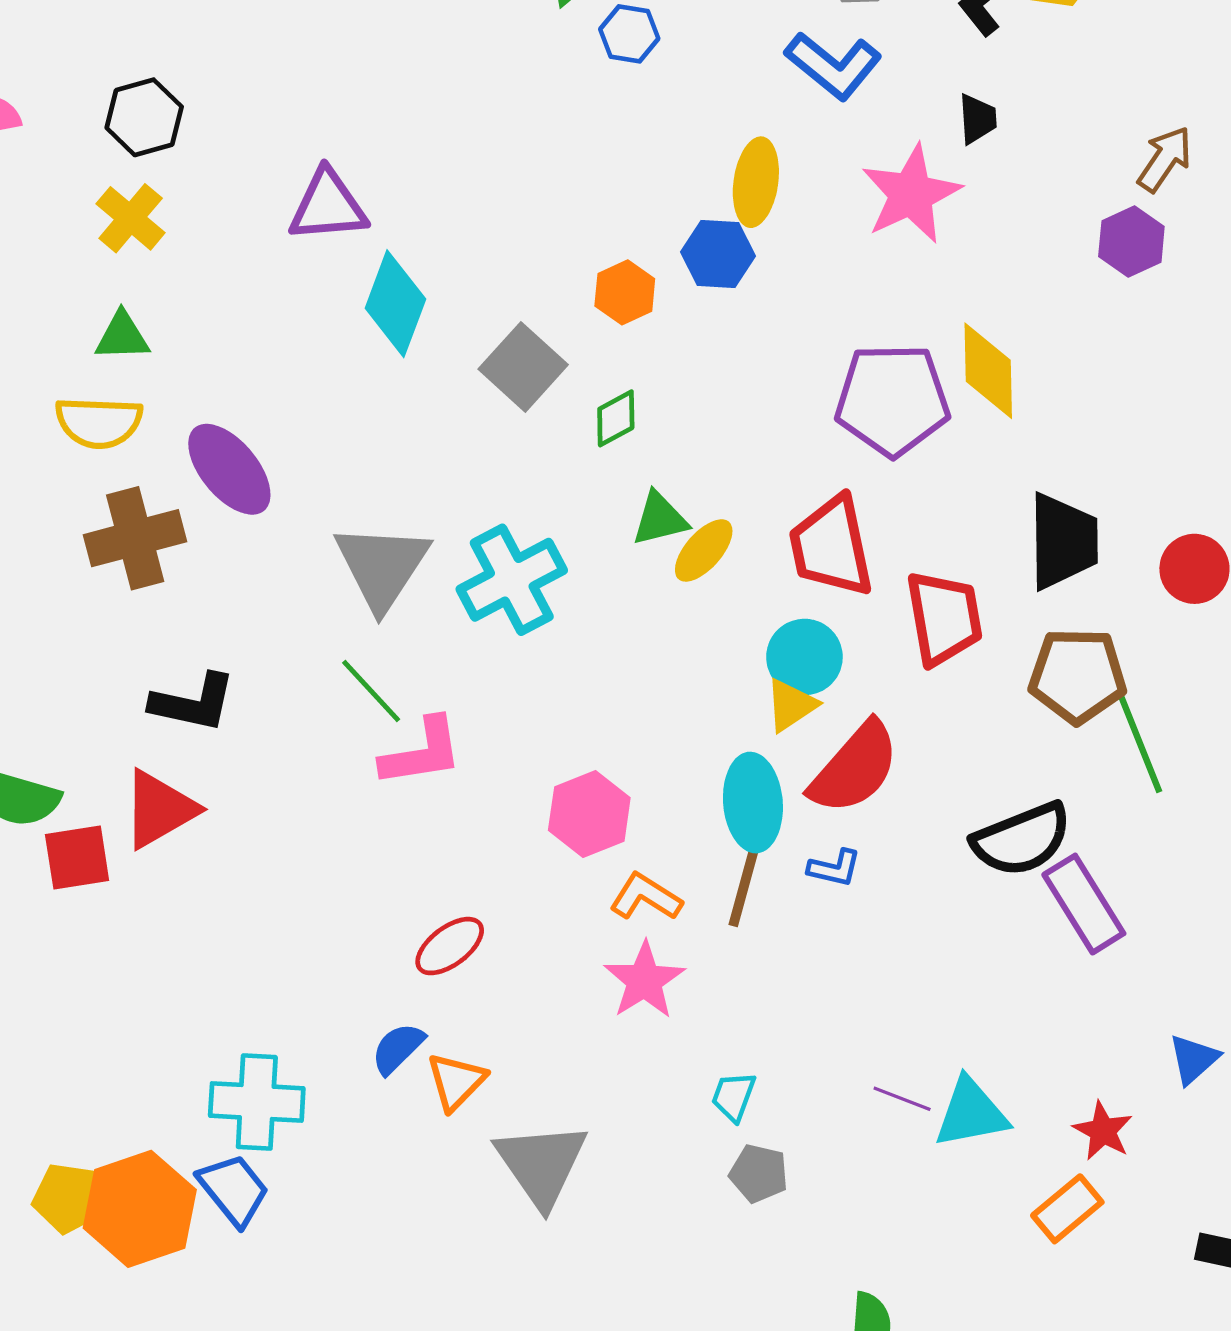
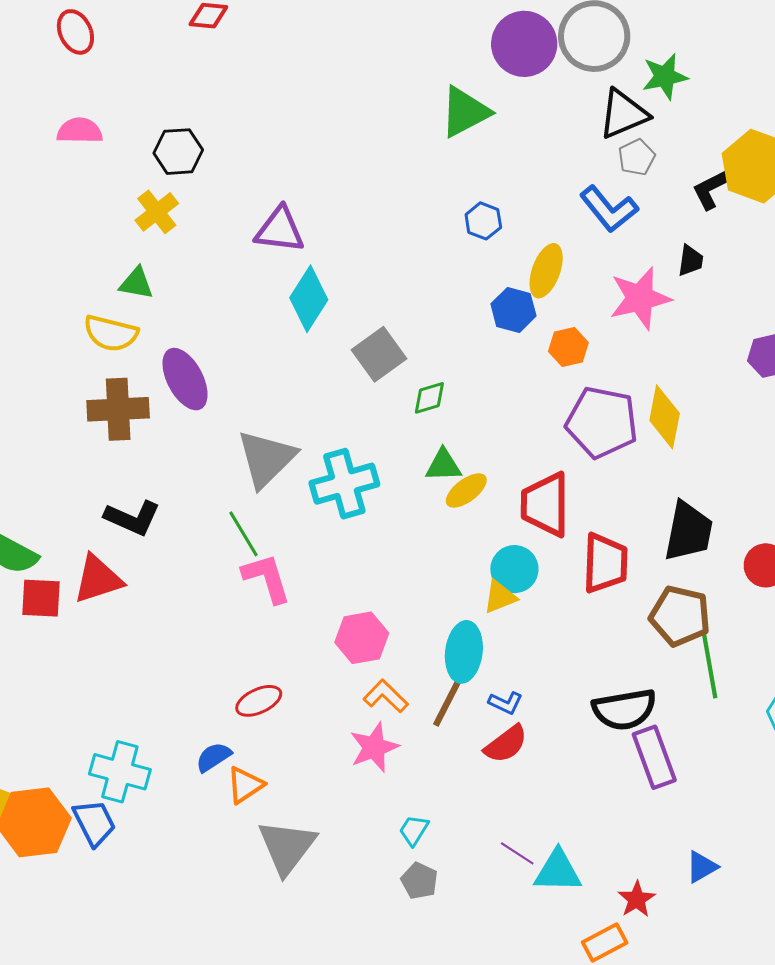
blue hexagon: (629, 34) -> (483, 221), moved
orange hexagon: (625, 292) -> (568, 347), moved
pink L-shape: (422, 752) -> (267, 578), turned -110
red semicircle: (855, 768) -> (506, 744), moved, size x0.7

